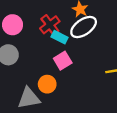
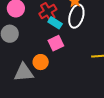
white ellipse: (84, 27) -> (76, 16), turned -45

